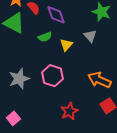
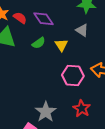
pink hexagon: (52, 76) -> (73, 75), moved
gray star: (19, 79) -> (46, 112), moved

